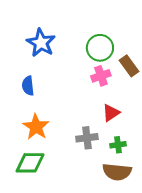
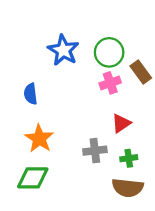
blue star: (41, 43) -> (63, 50), moved

